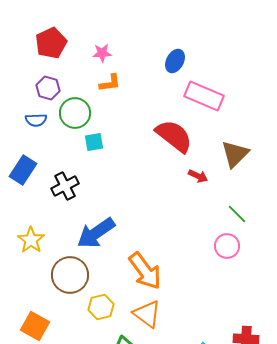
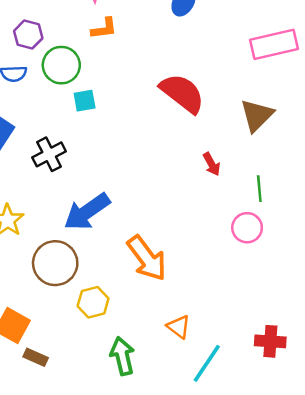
pink rectangle: (204, 96) -> (274, 44), moved, turned -36
red arrow: (198, 176) -> (212, 164), moved, turned 36
green line: (237, 214) -> (259, 189), turned 40
orange triangle: (147, 314) -> (179, 327), moved, size x0.7

